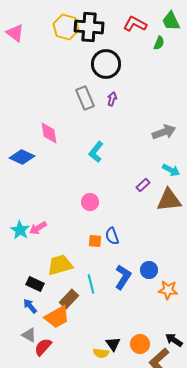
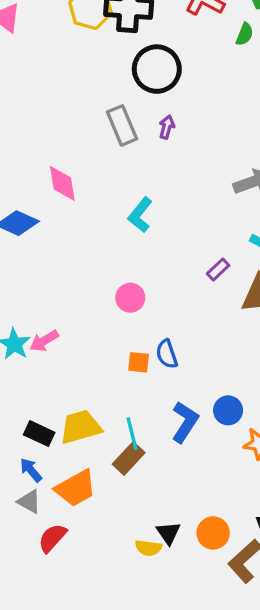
yellow trapezoid: (60, 265) -> (81, 427), moved
brown rectangle: (69, 299) -> (129, 458), moved
gray triangle: (29, 335) -> (29, 501), moved

